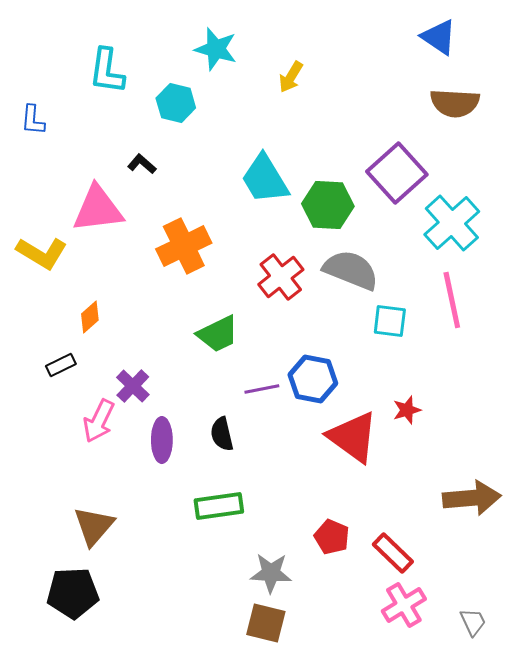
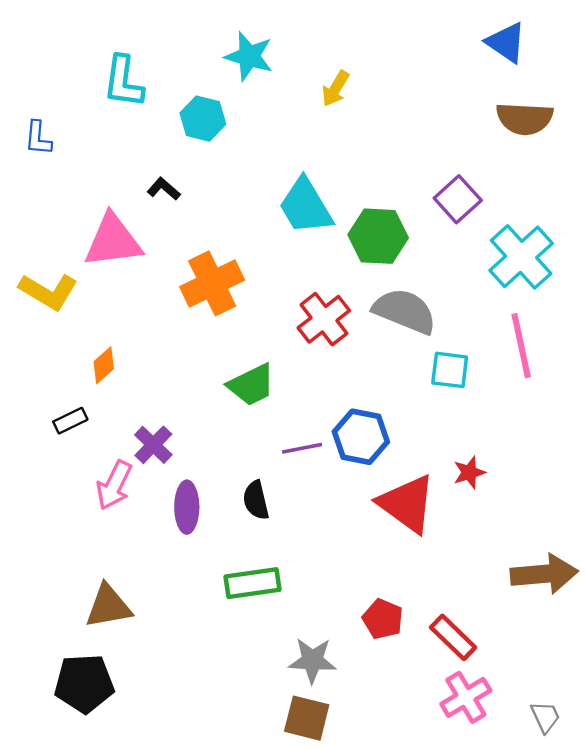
purple square: (397, 173) -> (458, 199), size x0.7
brown triangle: (94, 526) -> (108, 606), turned 39

